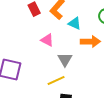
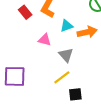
cyan triangle: (75, 23) -> (67, 26), moved, turned -32

